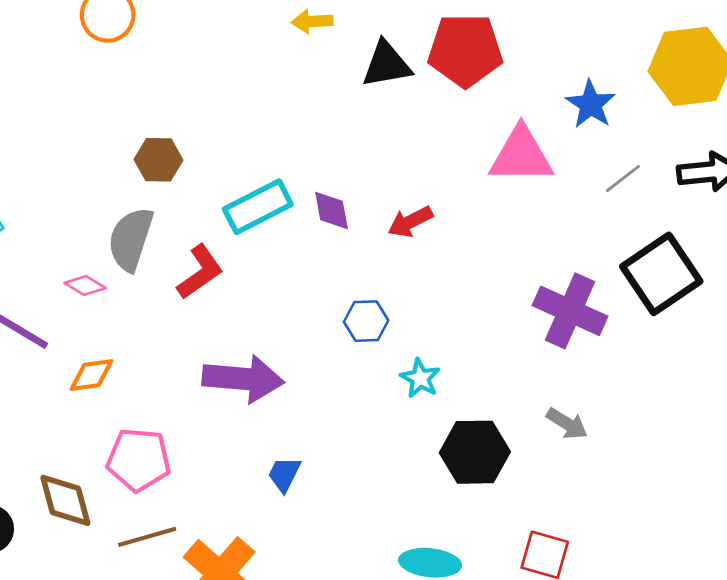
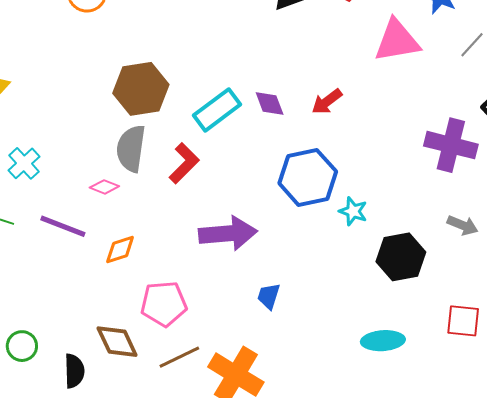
brown hexagon: (159, 160) -> (141, 89), size x1.6
blue hexagon: (366, 321) -> (308, 177), size x1.8

